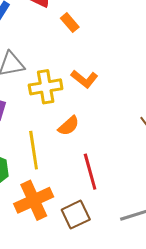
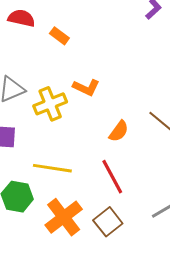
orange semicircle: (69, 126) -> (119, 131), moved
yellow line: (34, 150) -> (52, 168), turned -60

